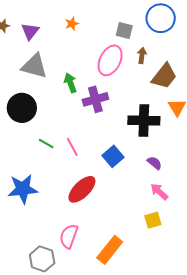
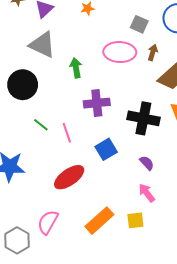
pink ellipse: (110, 60) -> (120, 52), turned 56
purple cross: (95, 99) -> (97, 103), moved
orange rectangle: (110, 250) -> (99, 221), moved

